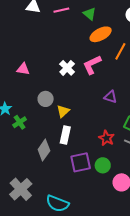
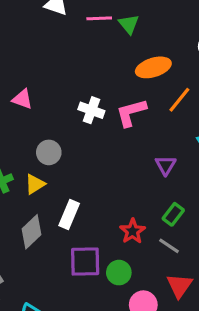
green triangle: (90, 14) -> (129, 24), moved
white cross: (67, 68) -> (91, 110), turned -35
purple triangle: (111, 97) -> (166, 165), moved, turned 32
yellow triangle: (63, 111) -> (35, 184), moved

